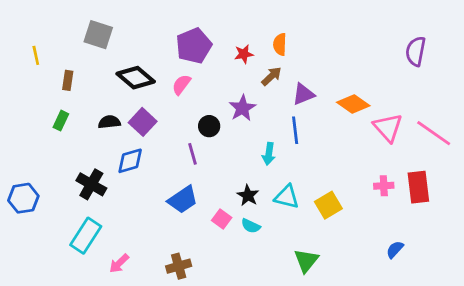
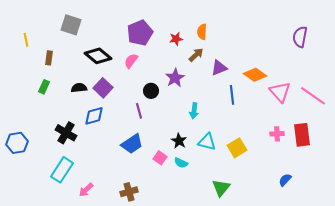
blue line: (295, 130) -> (232, 95), moved

